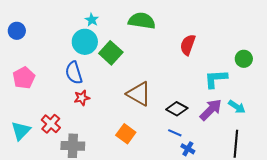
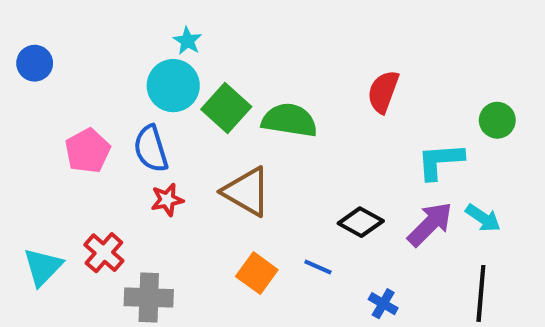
green semicircle: (142, 21) -> (289, 120), moved
pink pentagon: (24, 78) -> (88, 151), moved
brown triangle: (139, 94) -> (247, 192), moved
blue line: (175, 133) -> (318, 267), moved

